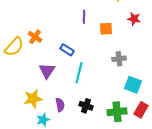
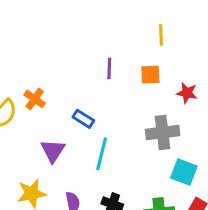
red star: (134, 19) -> (187, 93), moved
orange square: (106, 29) -> (150, 75), moved
gray cross: (119, 59) -> (163, 132), size x1.5

